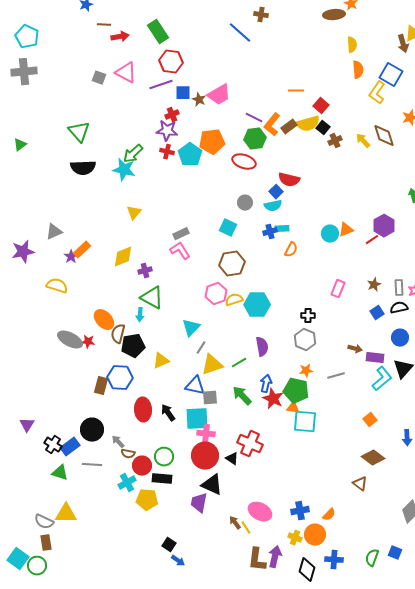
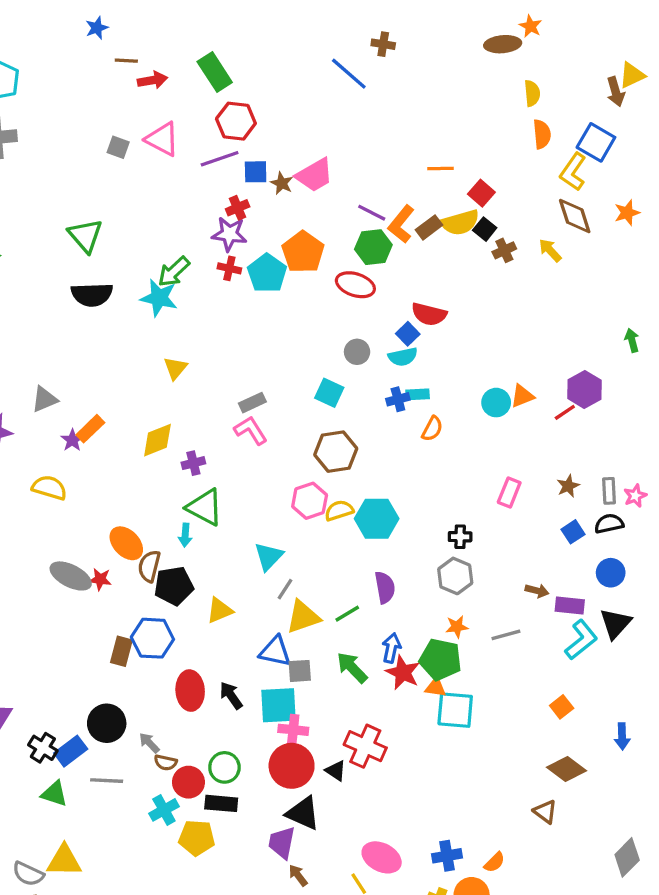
brown diamond: (384, 136) -> (575, 216), moved
orange pentagon: (212, 142) -> (303, 252), turned -30
brown arrow: (235, 523) -> (298, 875), moved

